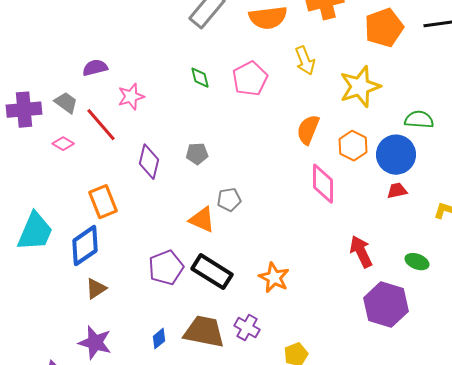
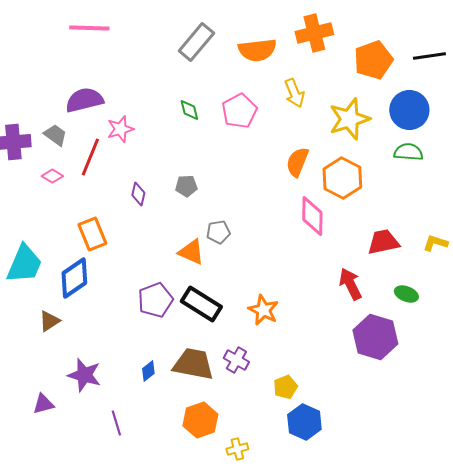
purple semicircle: (95, 68) -> (84, 100), size x1.5
red line: (101, 125) -> (90, 157), turned 63
orange hexagon: (353, 146) -> (342, 178), size x1.4
blue circle: (396, 155) -> (409, 110), moved
purple diamond: (149, 162) -> (138, 194), size x0.7
red trapezoid: (397, 191) -> (383, 242), moved, size x1.6
brown triangle: (96, 289) -> (49, 321), moved

